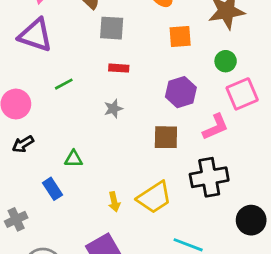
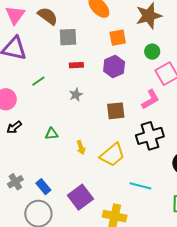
purple hexagon: (181, 92) -> (114, 67), moved
blue rectangle: (52, 189) -> (43, 187), moved
yellow arrow: (114, 202) -> (81, 147), moved

